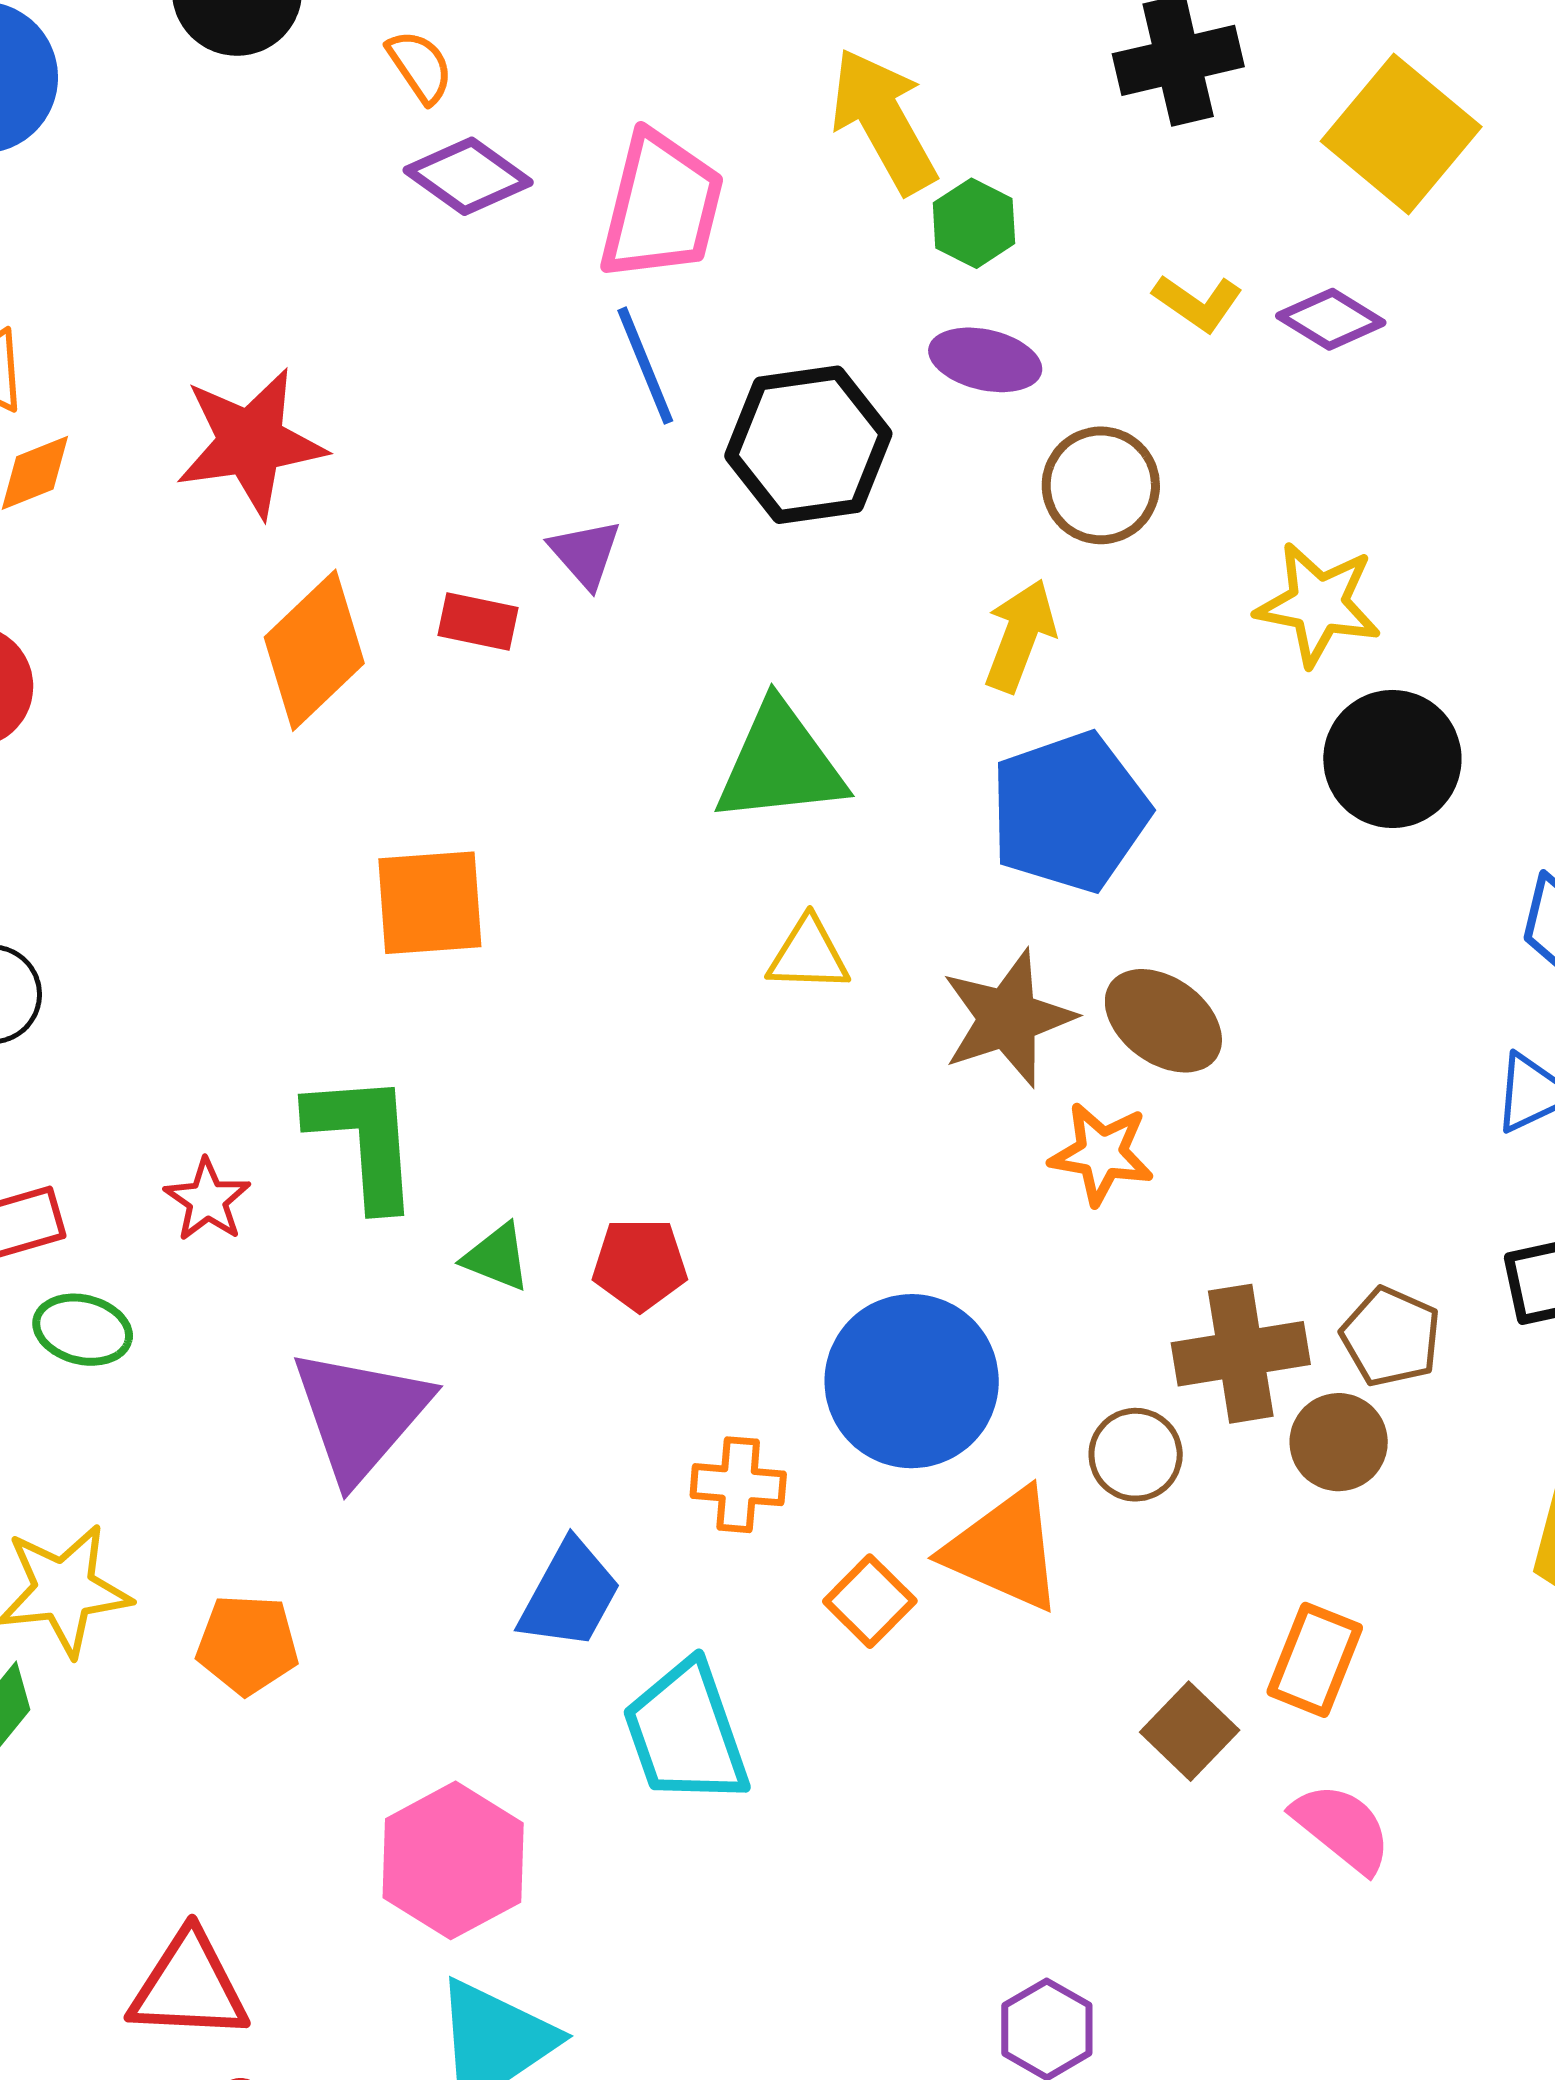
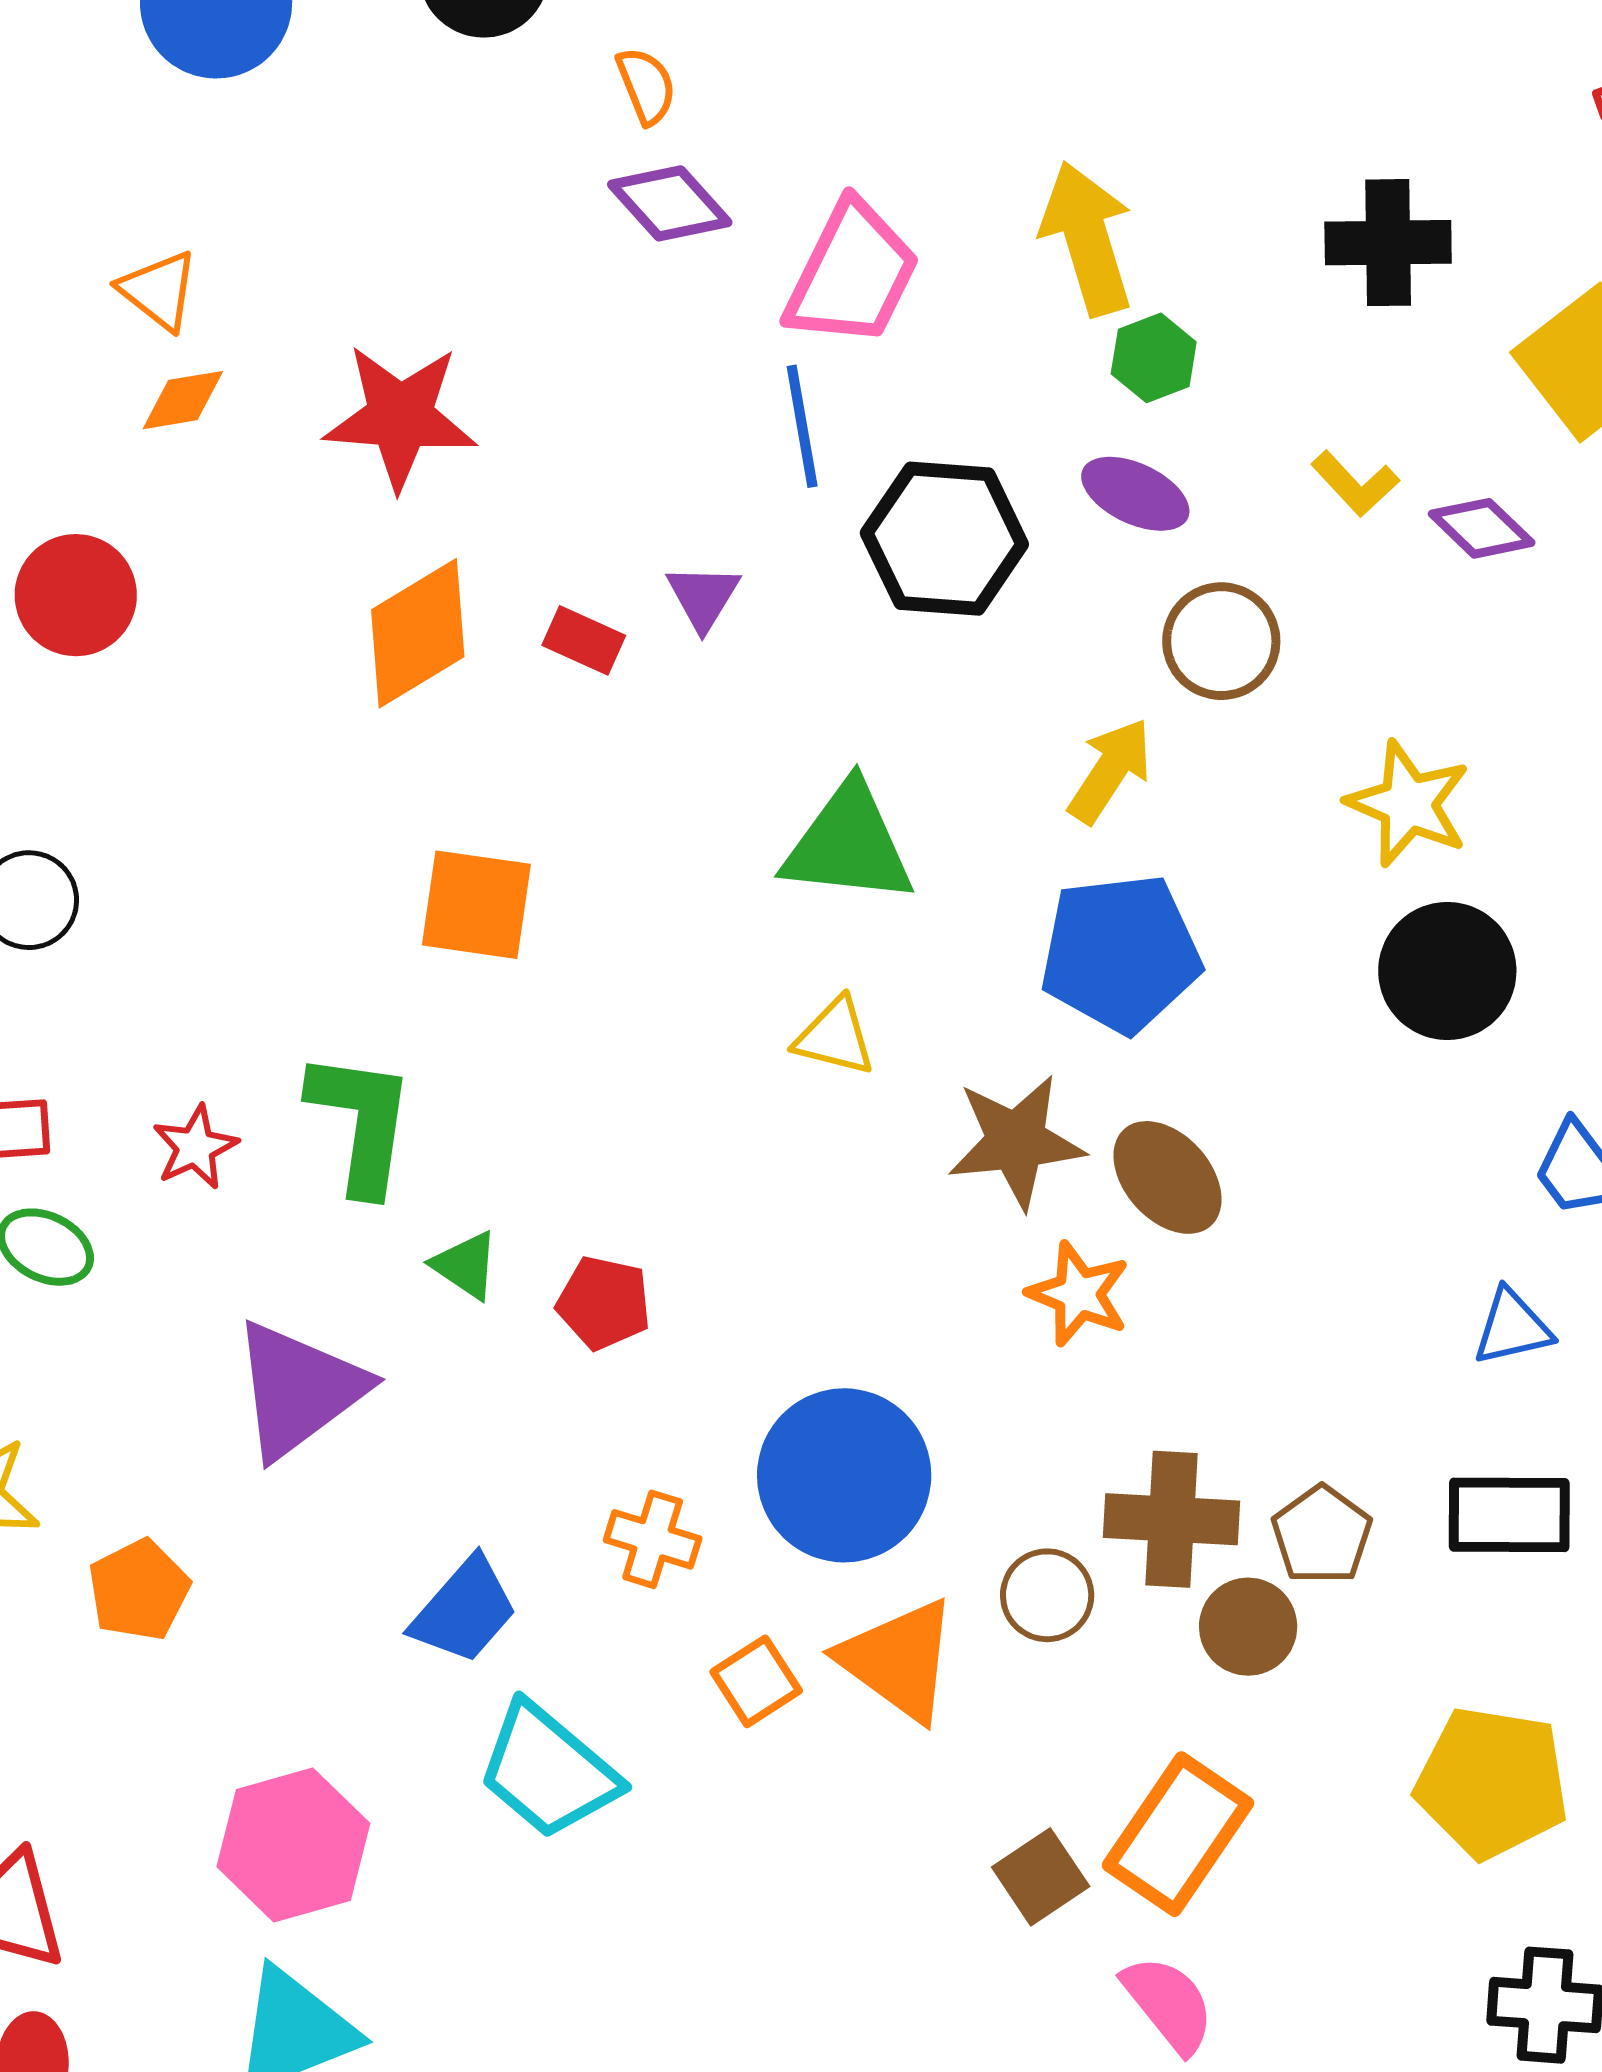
orange pentagon: (247, 1644) -> (139, 1590), turned 30
orange rectangle: (1315, 1660) -> (1178, 1834), size x1.4
cyan trapezoid: (686, 1733) -> (548, 1771), turned -43

